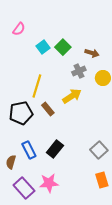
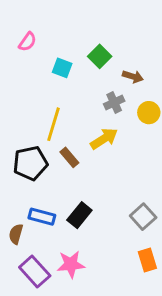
cyan square: (43, 47) -> (62, 68), turned -32
green square: (63, 47) -> (100, 56), moved
blue rectangle: (29, 150) -> (42, 217), turned -48

